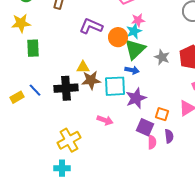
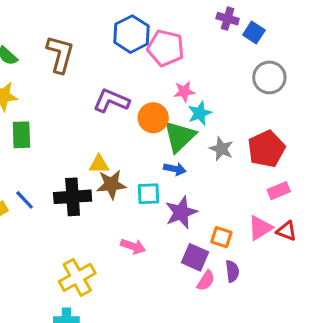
cyan star: (134, 31) -> (200, 113), moved
cyan square: (115, 86) -> (149, 194), size x0.7
pink semicircle: (152, 142) -> (206, 281), turned 32

